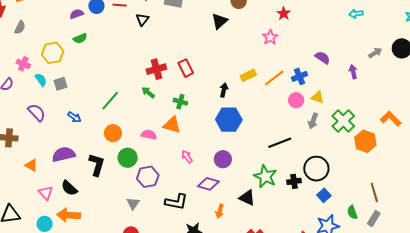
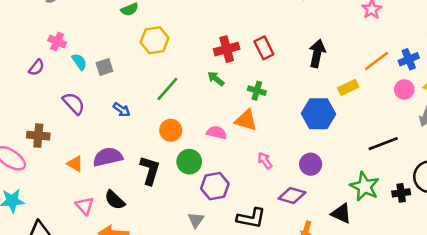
yellow hexagon: (53, 53) -> (155, 40), moved
yellow rectangle: (248, 75) -> (348, 87), moved
black arrow: (224, 90) -> (317, 53), moved, size x1.5
orange triangle: (31, 165) -> (75, 164), moved

